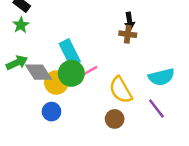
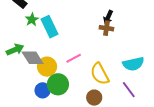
black arrow: (129, 21) -> (108, 17), turned 32
green star: (21, 25) -> (32, 20), moved
cyan rectangle: (70, 53) -> (49, 27), moved
green circle: (71, 73) -> (58, 84), moved

